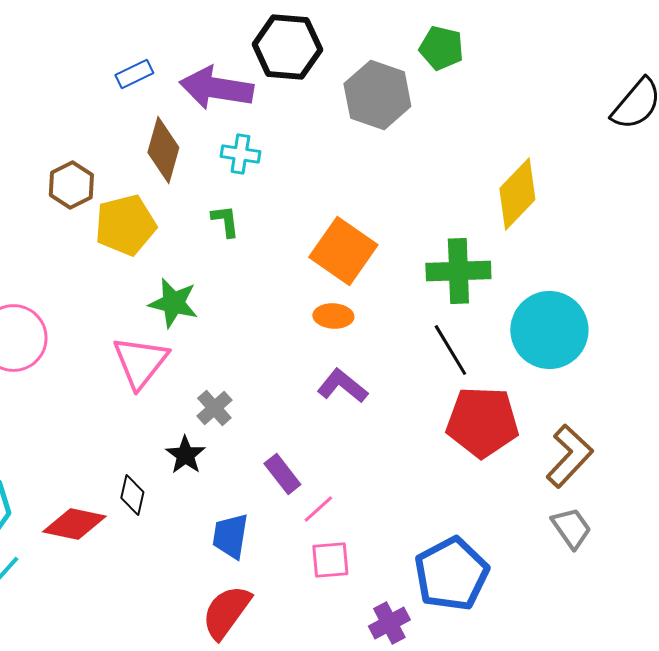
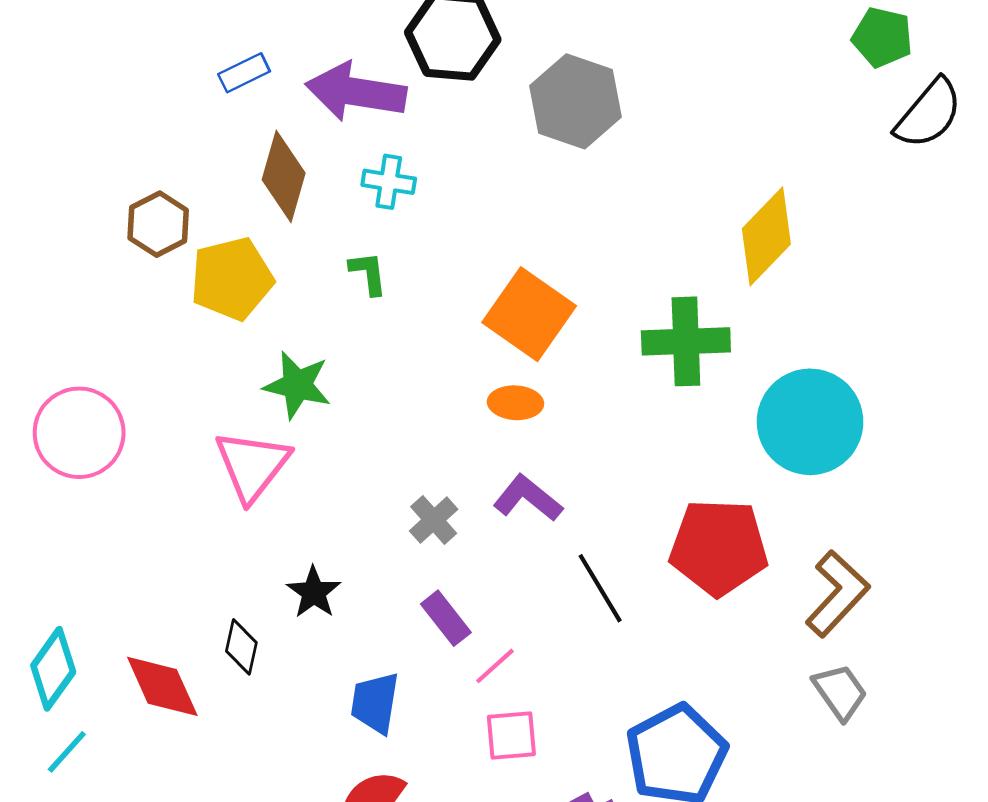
green pentagon: (441, 48) -> (882, 37), moved
black line: (450, 350) -> (600, 588), moved
gray cross: (214, 408) -> (434, 520), moved
red diamond: (74, 524) -> (162, 686), turned 54

